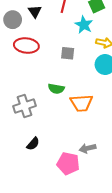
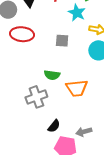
gray cross: (24, 106) -> (36, 97), moved
black semicircle: (33, 144) -> (54, 126), moved

